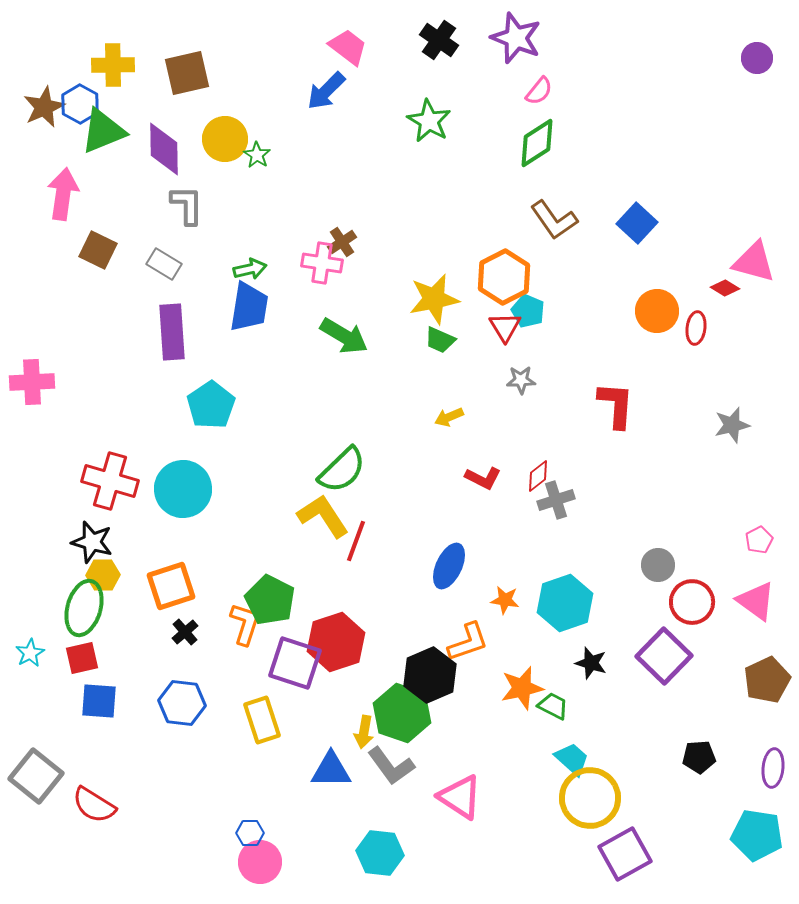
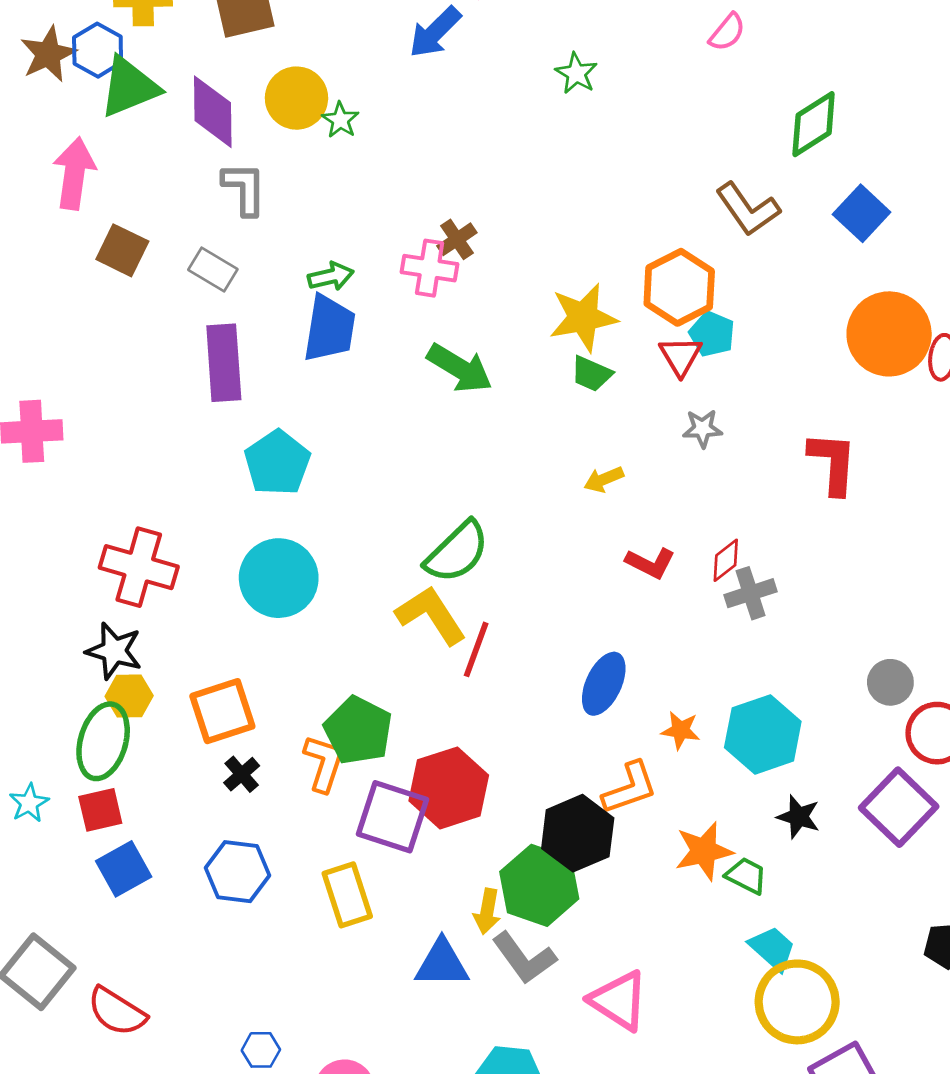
green star: (429, 121) -> (576, 73), size x0.7
green diamond: (537, 143) -> (814, 124), moved
orange circle: (657, 311) -> (889, 334), size x1.4
cyan circle: (183, 489) -> (279, 578), moved
blue square: (99, 701) -> (124, 869), turned -33
blue hexagon: (250, 833) -> (261, 1050), moved

